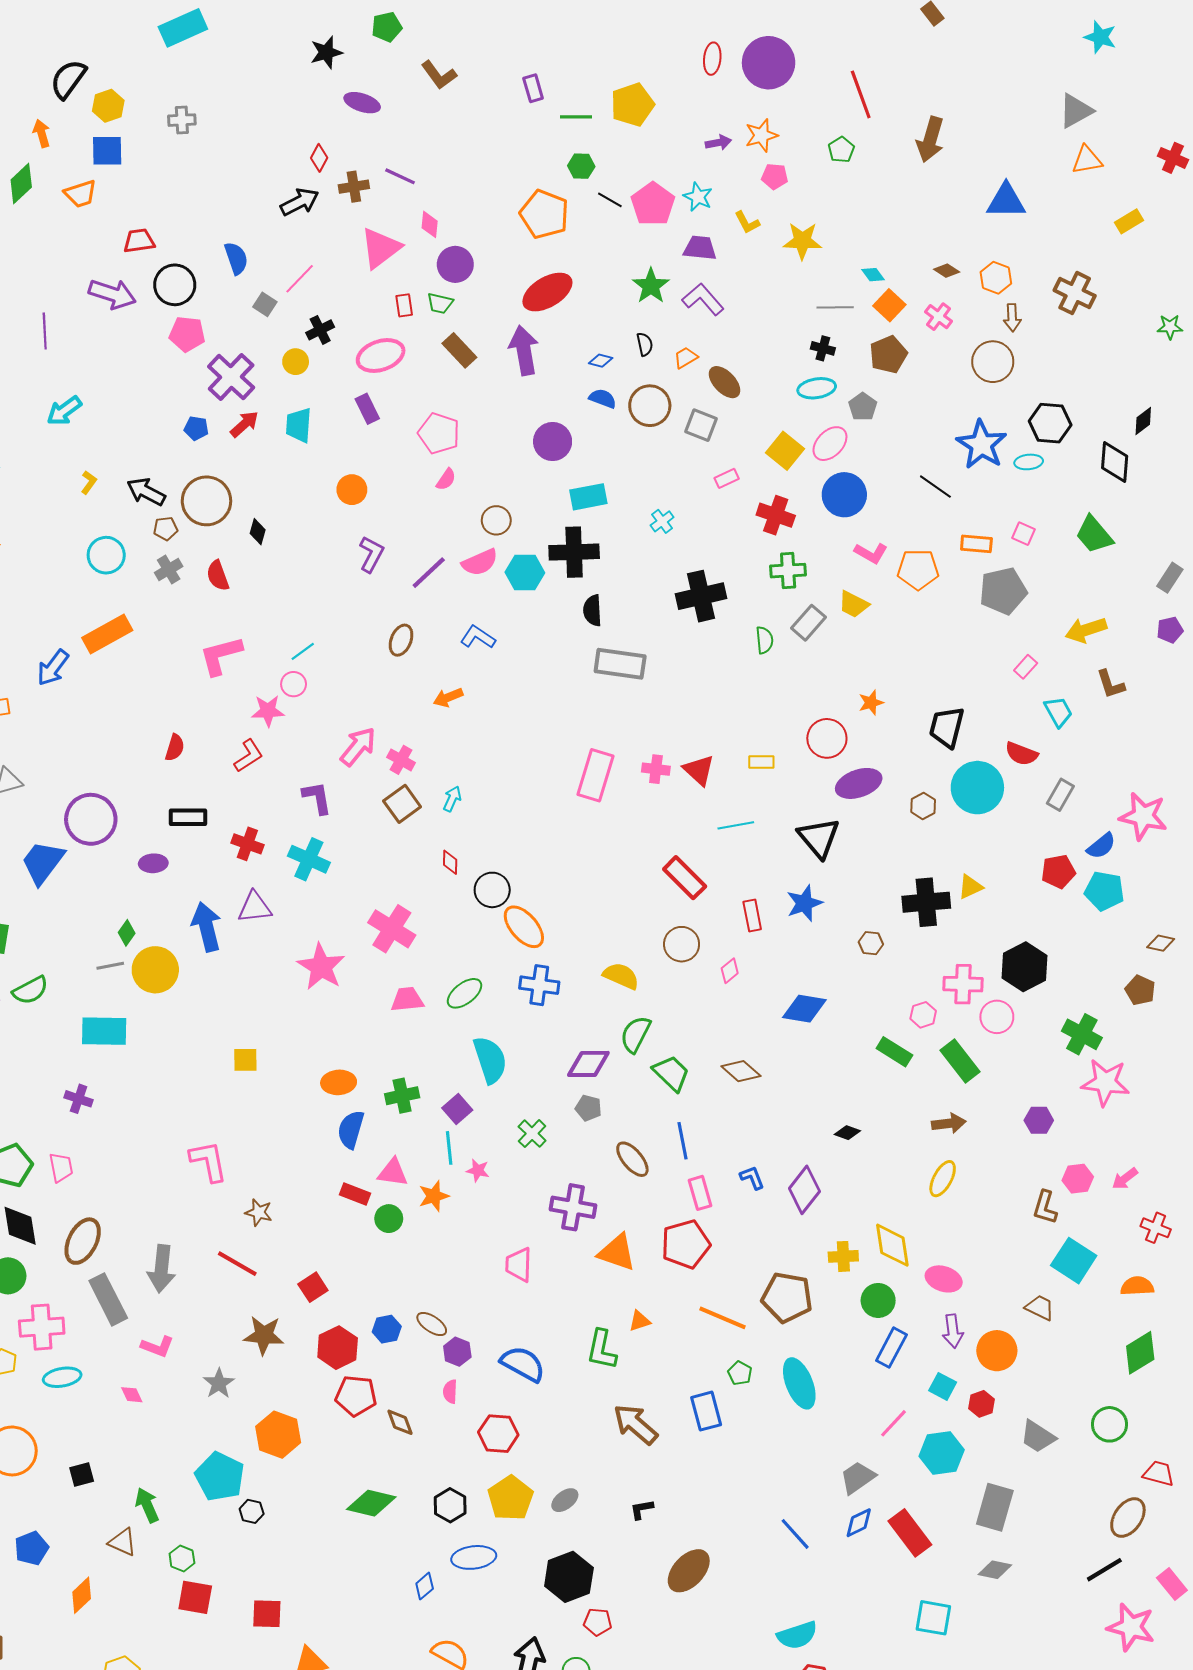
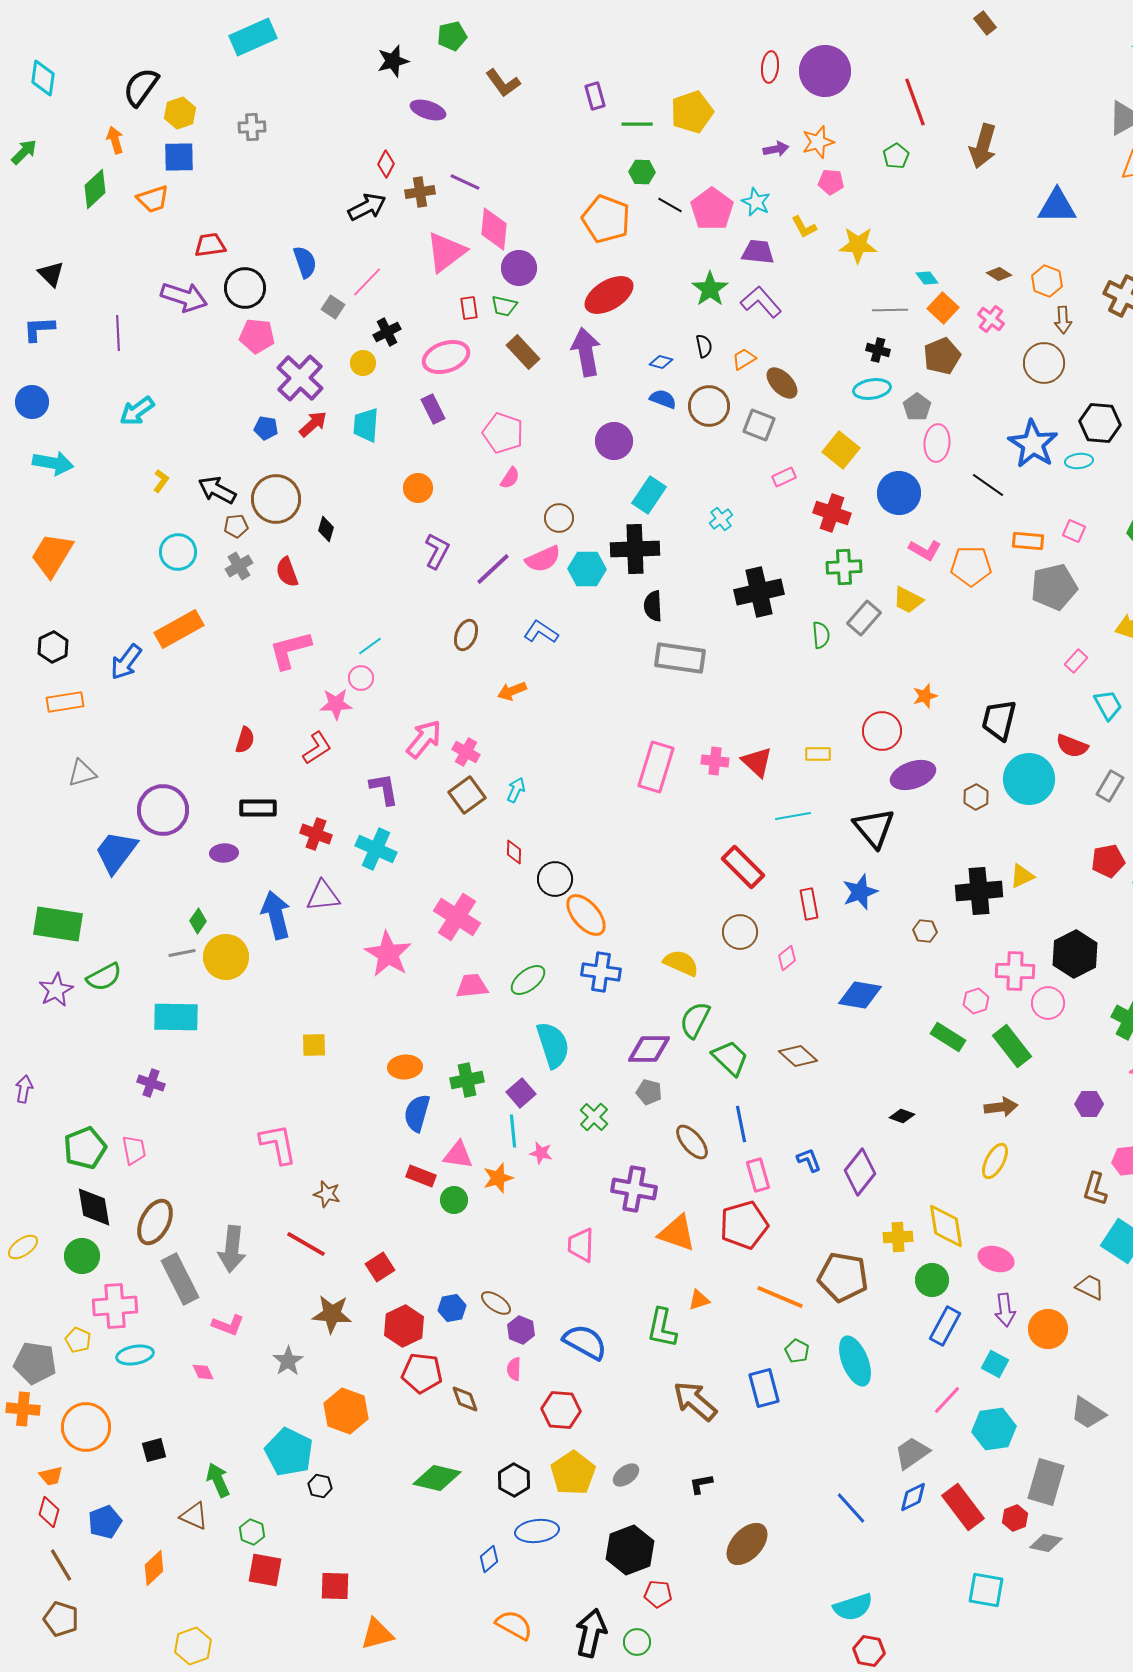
pink diamond: (430, 224) -> (494, 229), size x1.6
pink ellipse: (830, 444) -> (937, 443), moved, turned -39
cyan rectangle: (588, 497) -> (649, 495), turned -45
red hexagon: (982, 1404) -> (1015, 1518), moved

